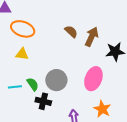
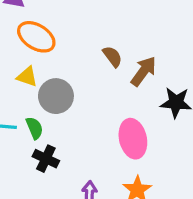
pink ellipse: (93, 79) -> (133, 139), turned -45
gray circle: (56, 80) -> (56, 96), moved

